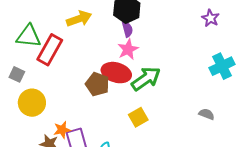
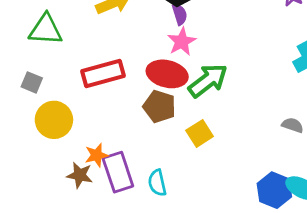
red rectangle: (50, 50) -> (103, 73), moved, turned 48
brown pentagon: (97, 84) -> (159, 106), moved

